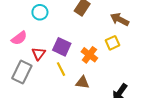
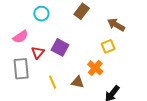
orange cross: (89, 55) -> (95, 68), moved
yellow line: (61, 69) -> (53, 82), moved
gray rectangle: (22, 72) -> (21, 69), turned -35

